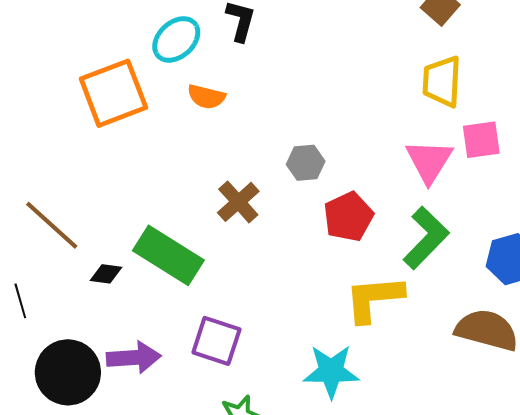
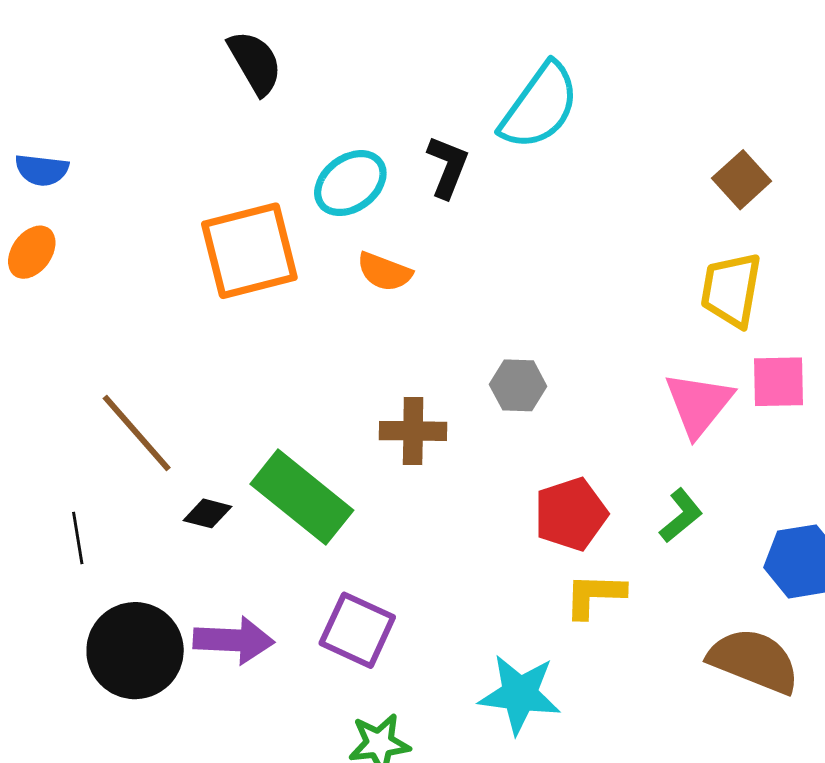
brown cross: (238, 202) -> (413, 431), turned 36
red pentagon: (348, 217) -> (571, 514), moved
green L-shape: (426, 238) -> (681, 516), size x0.6
yellow L-shape: (374, 299) -> (595, 595), size x0.7

